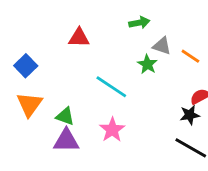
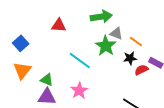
green arrow: (139, 23) -> (101, 17), size x1.5
green star: (147, 64) -> (106, 46), size x1.5
black star: (190, 115) -> (130, 58), moved

